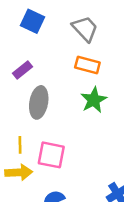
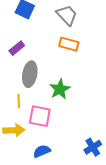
green star: (94, 100) -> (60, 89), moved
yellow line: (20, 145) -> (19, 101), moved

